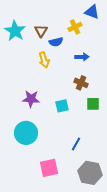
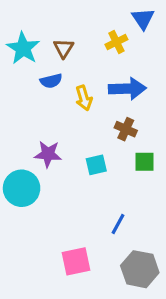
blue triangle: (92, 12) -> (143, 19), turned 35
blue semicircle: (56, 42) -> (51, 81), moved
blue arrow: (82, 57) -> (127, 89), size x1.6
yellow arrow: (44, 60) -> (84, 98), moved
cyan circle: (26, 133) -> (22, 188), moved

